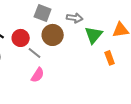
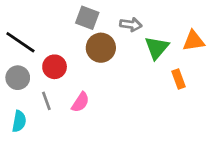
red circle: (21, 38) -> (55, 67), moved
gray line: (35, 53) -> (46, 101), moved, turned 32

